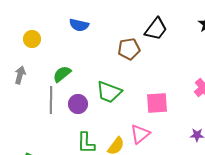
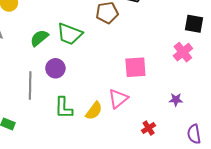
green trapezoid: (109, 92) -> (70, 34), moved
gray line: (51, 100) -> (30, 85), moved

